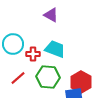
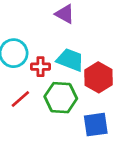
red hexagon: (81, 82) -> (99, 77), moved

